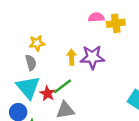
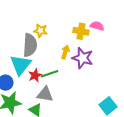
yellow cross: (116, 23) -> (81, 31), moved
gray semicircle: (31, 63) -> (30, 45), size x1.6

